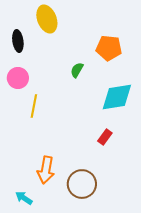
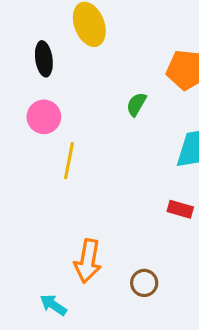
red rectangle: (105, 137) -> (180, 209), turned 70
brown circle: (82, 184) -> (144, 283), size x0.6

